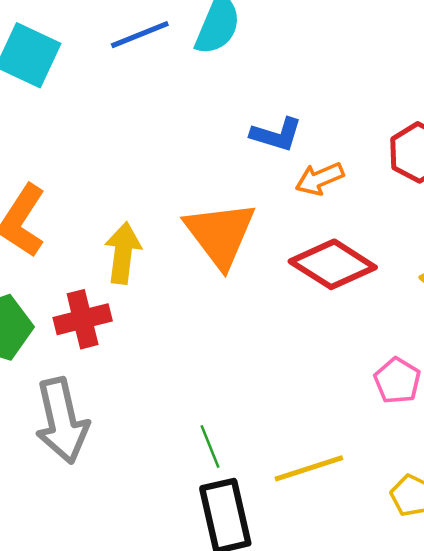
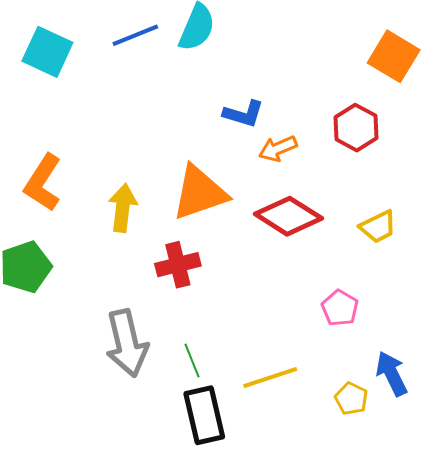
orange triangle: (220, 234) -> (200, 193), turned 48
red cross: (83, 319) -> (178, 265), moved
gray arrow: (62, 421) -> (127, 343), moved

